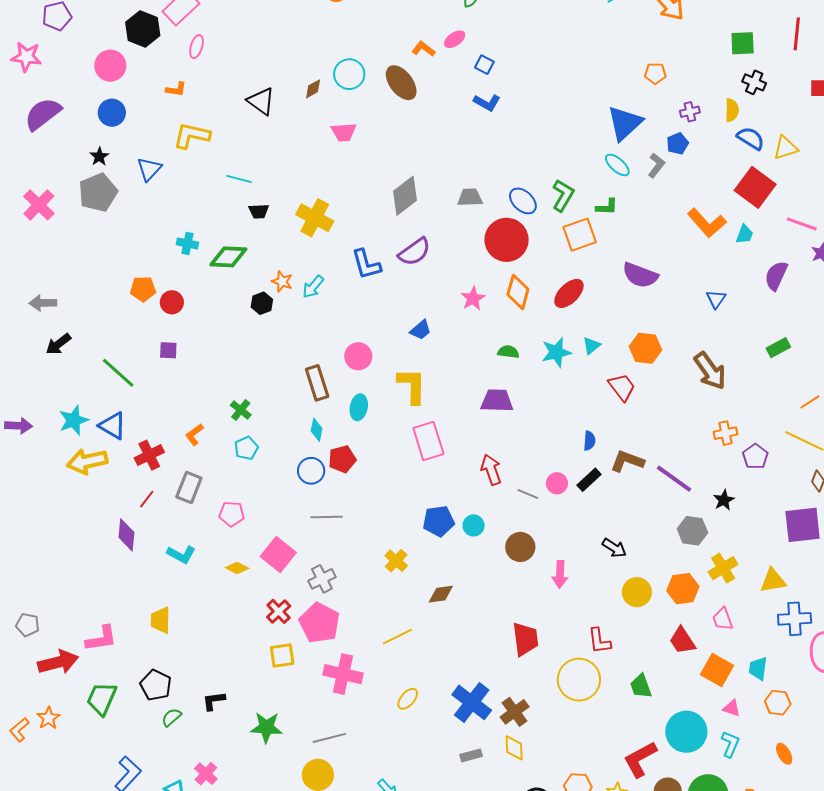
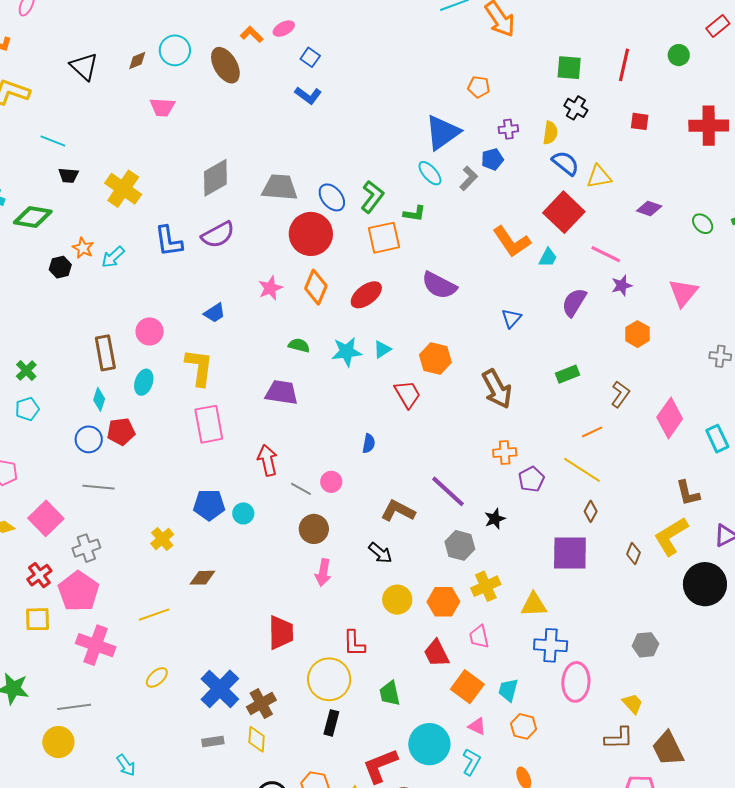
gray trapezoid: (470, 197) -> (280, 187), size x1.4
brown L-shape: (627, 461) -> (398, 511), moved
black rectangle: (589, 480) -> (331, 723), moved, turned -40
brown circle: (520, 547) -> (314, 529), moved

